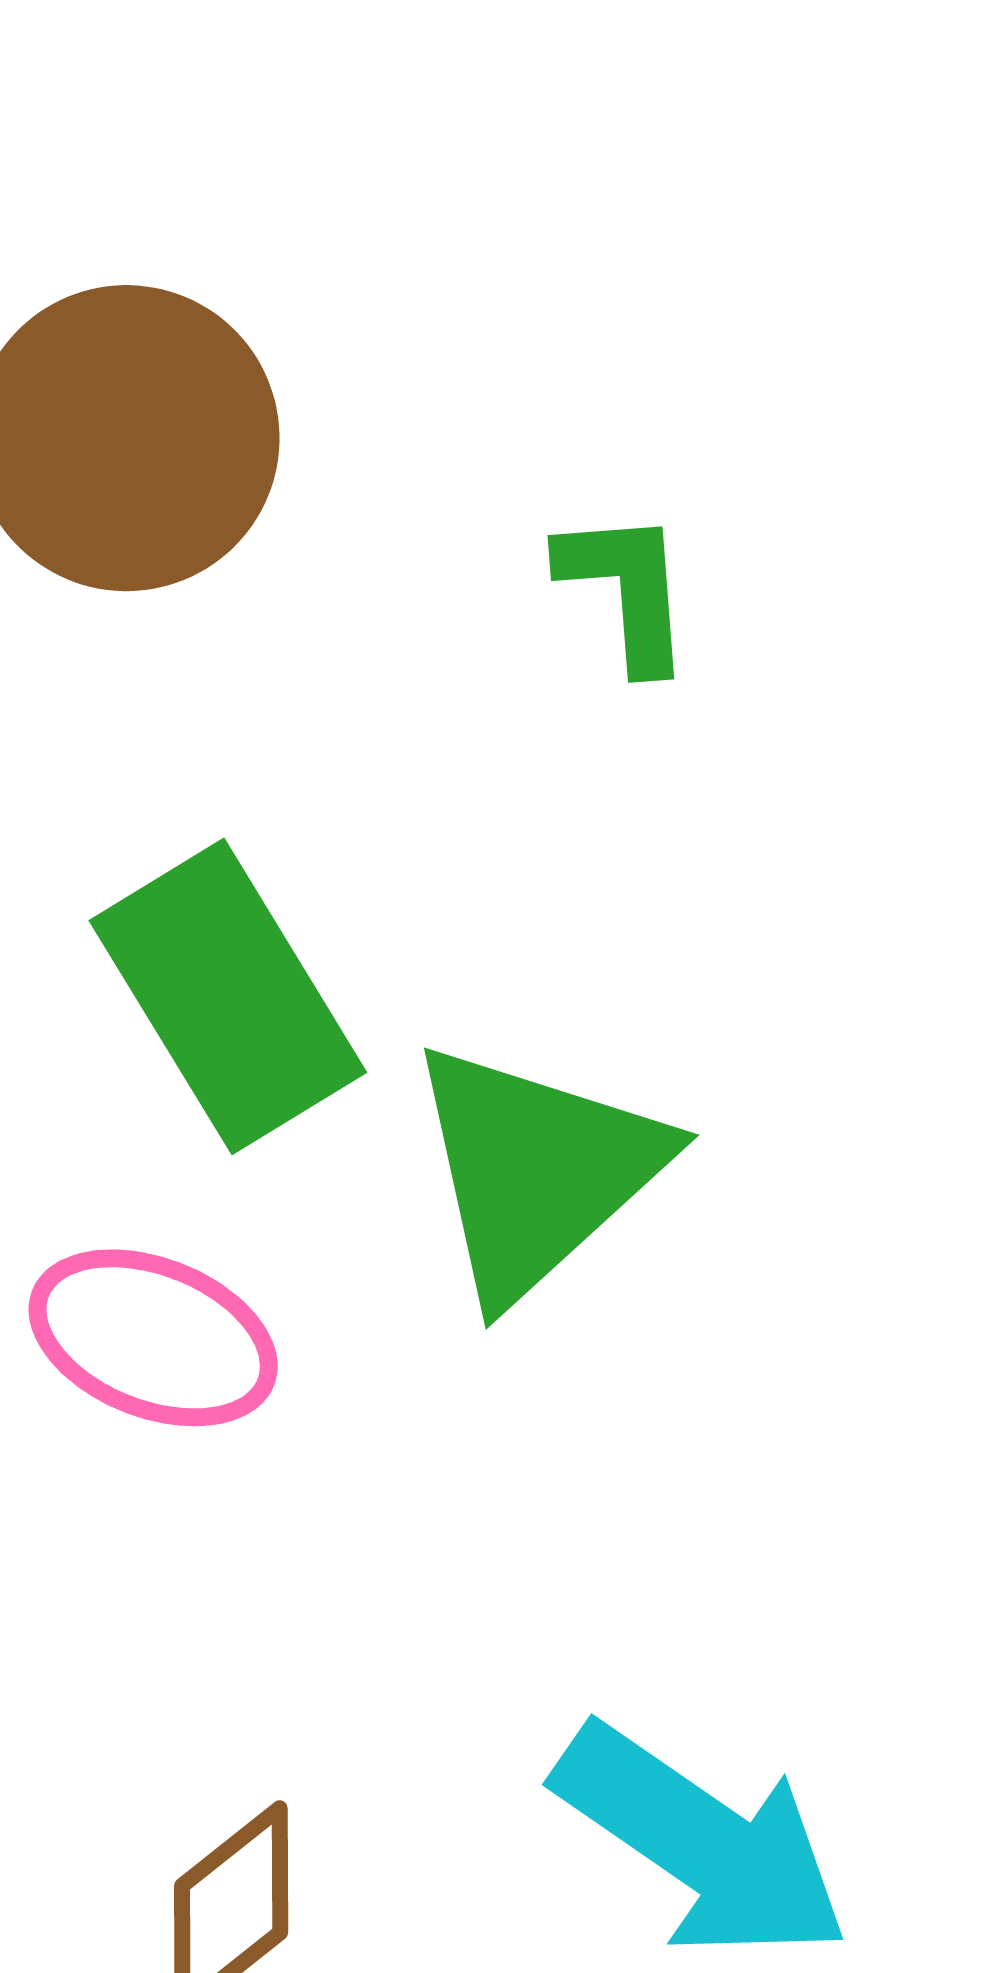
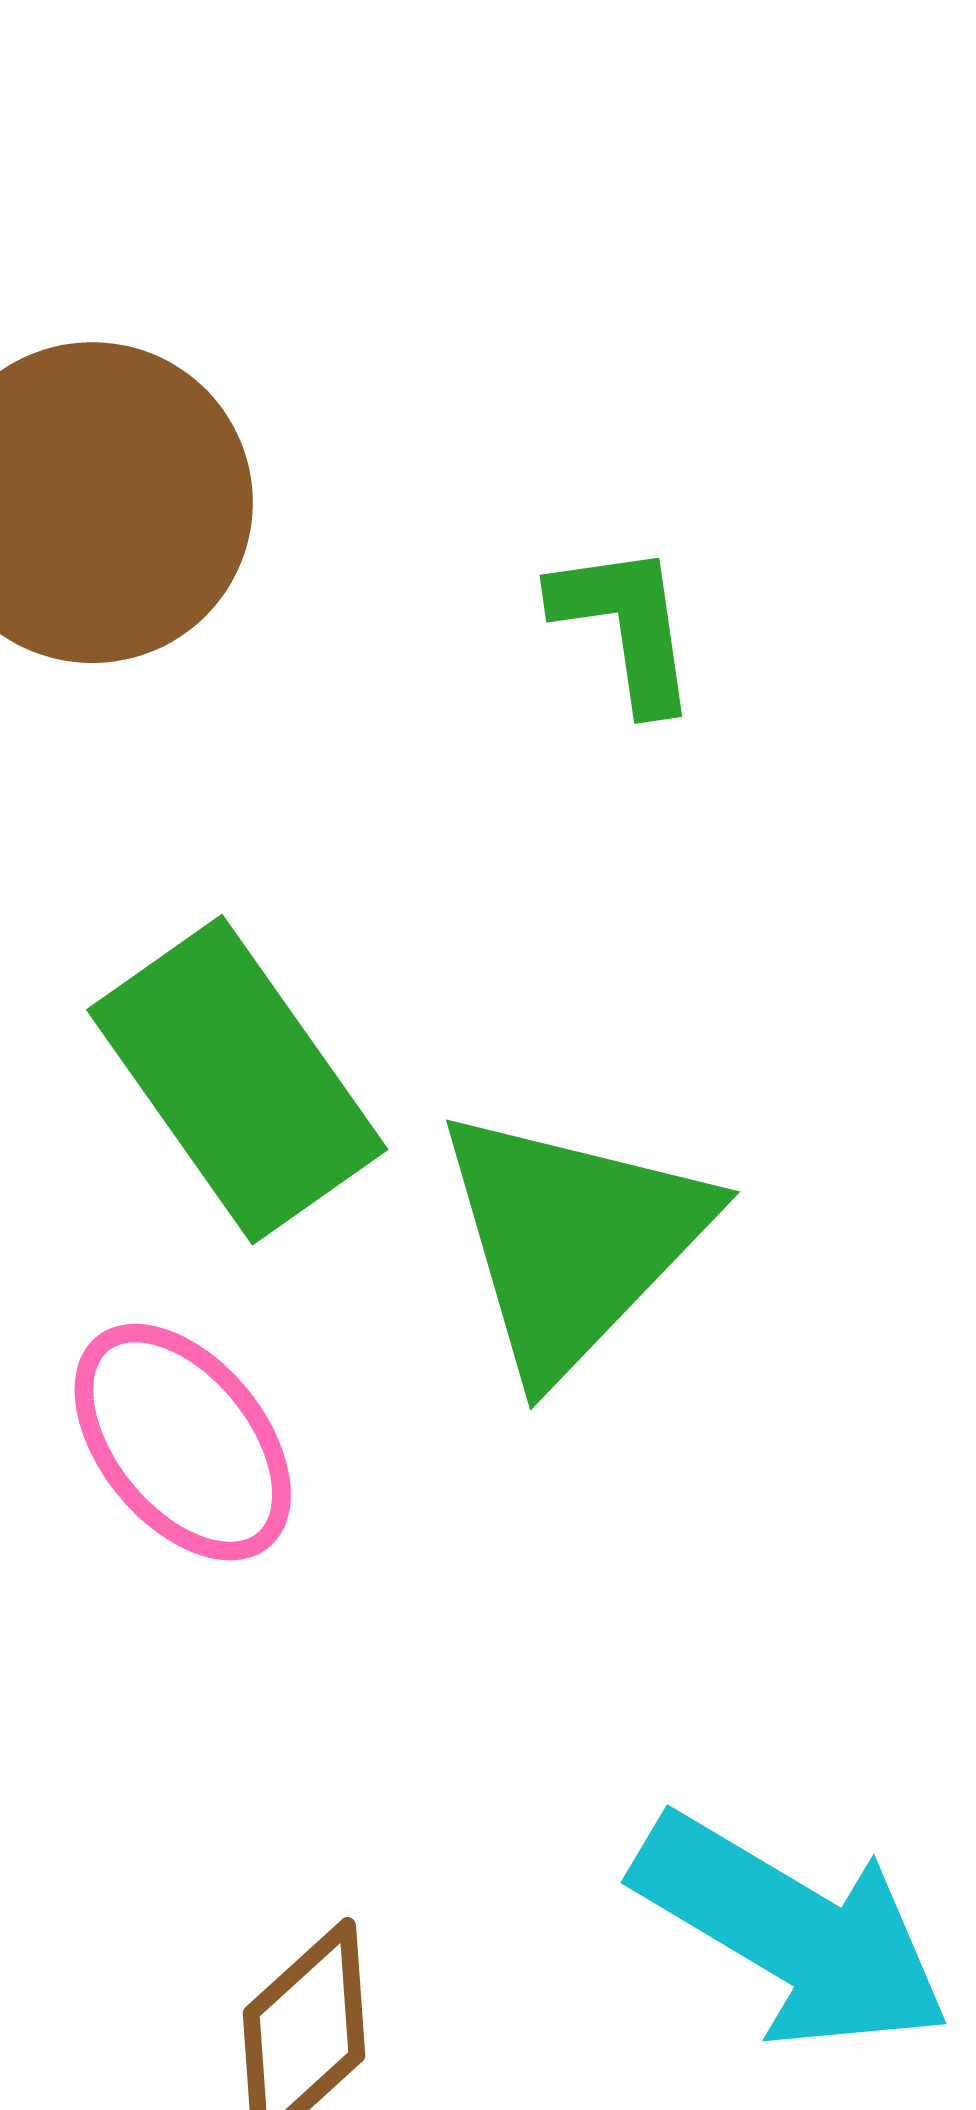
pink ellipse: (153, 1338) -> (183, 1442), turned 33

